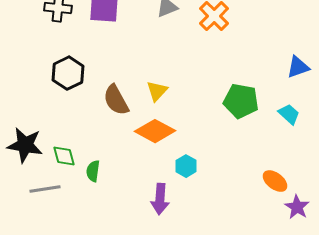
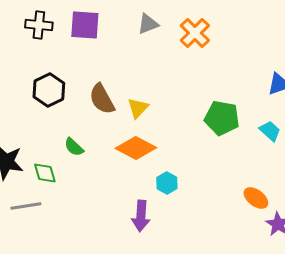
brown semicircle: (116, 100) -> (102, 99), moved
green semicircle: (93, 171) -> (74, 147), moved, turned -55

